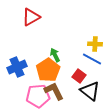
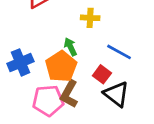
yellow cross: (95, 44) -> (90, 18), moved
brown L-shape: (54, 91) -> (69, 94), turned -125

